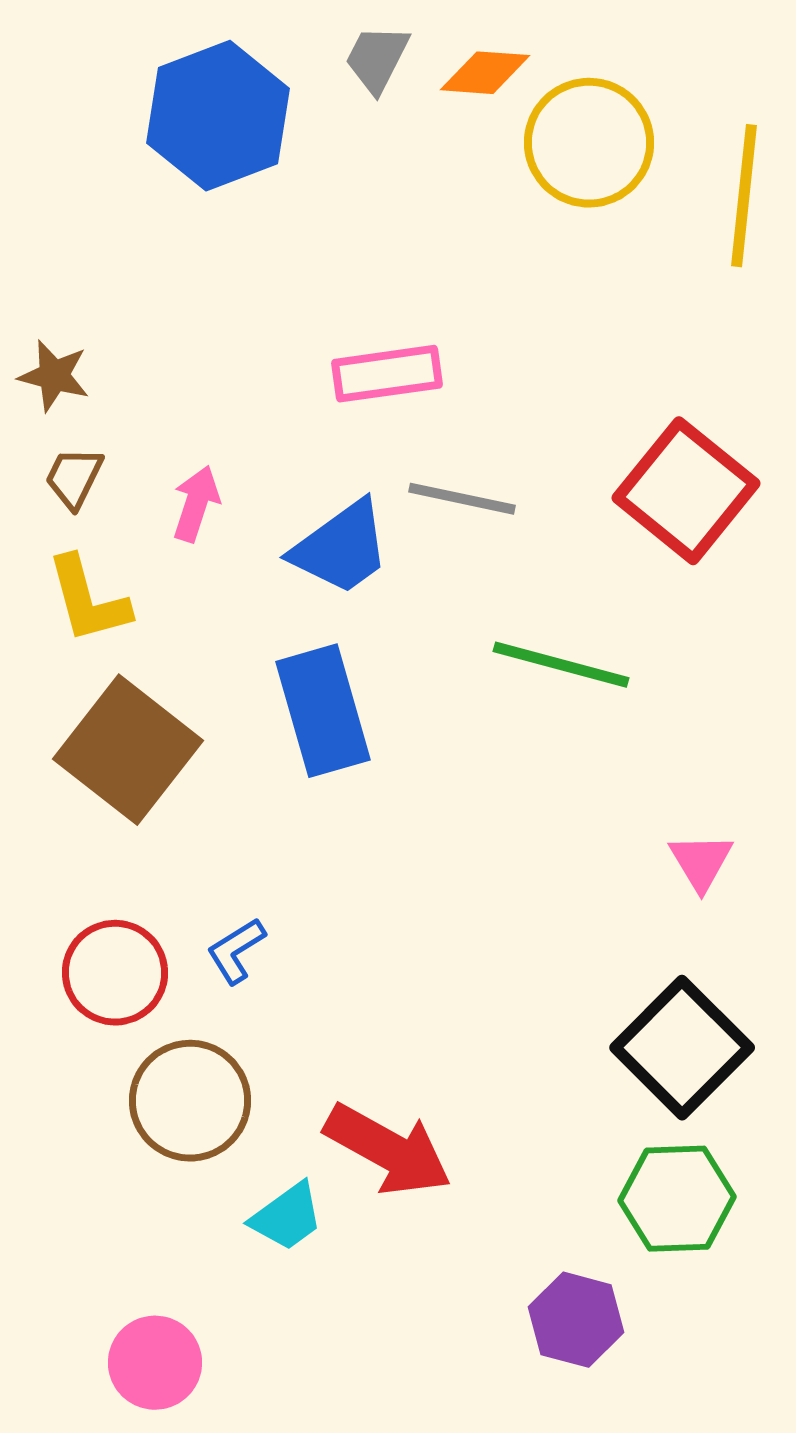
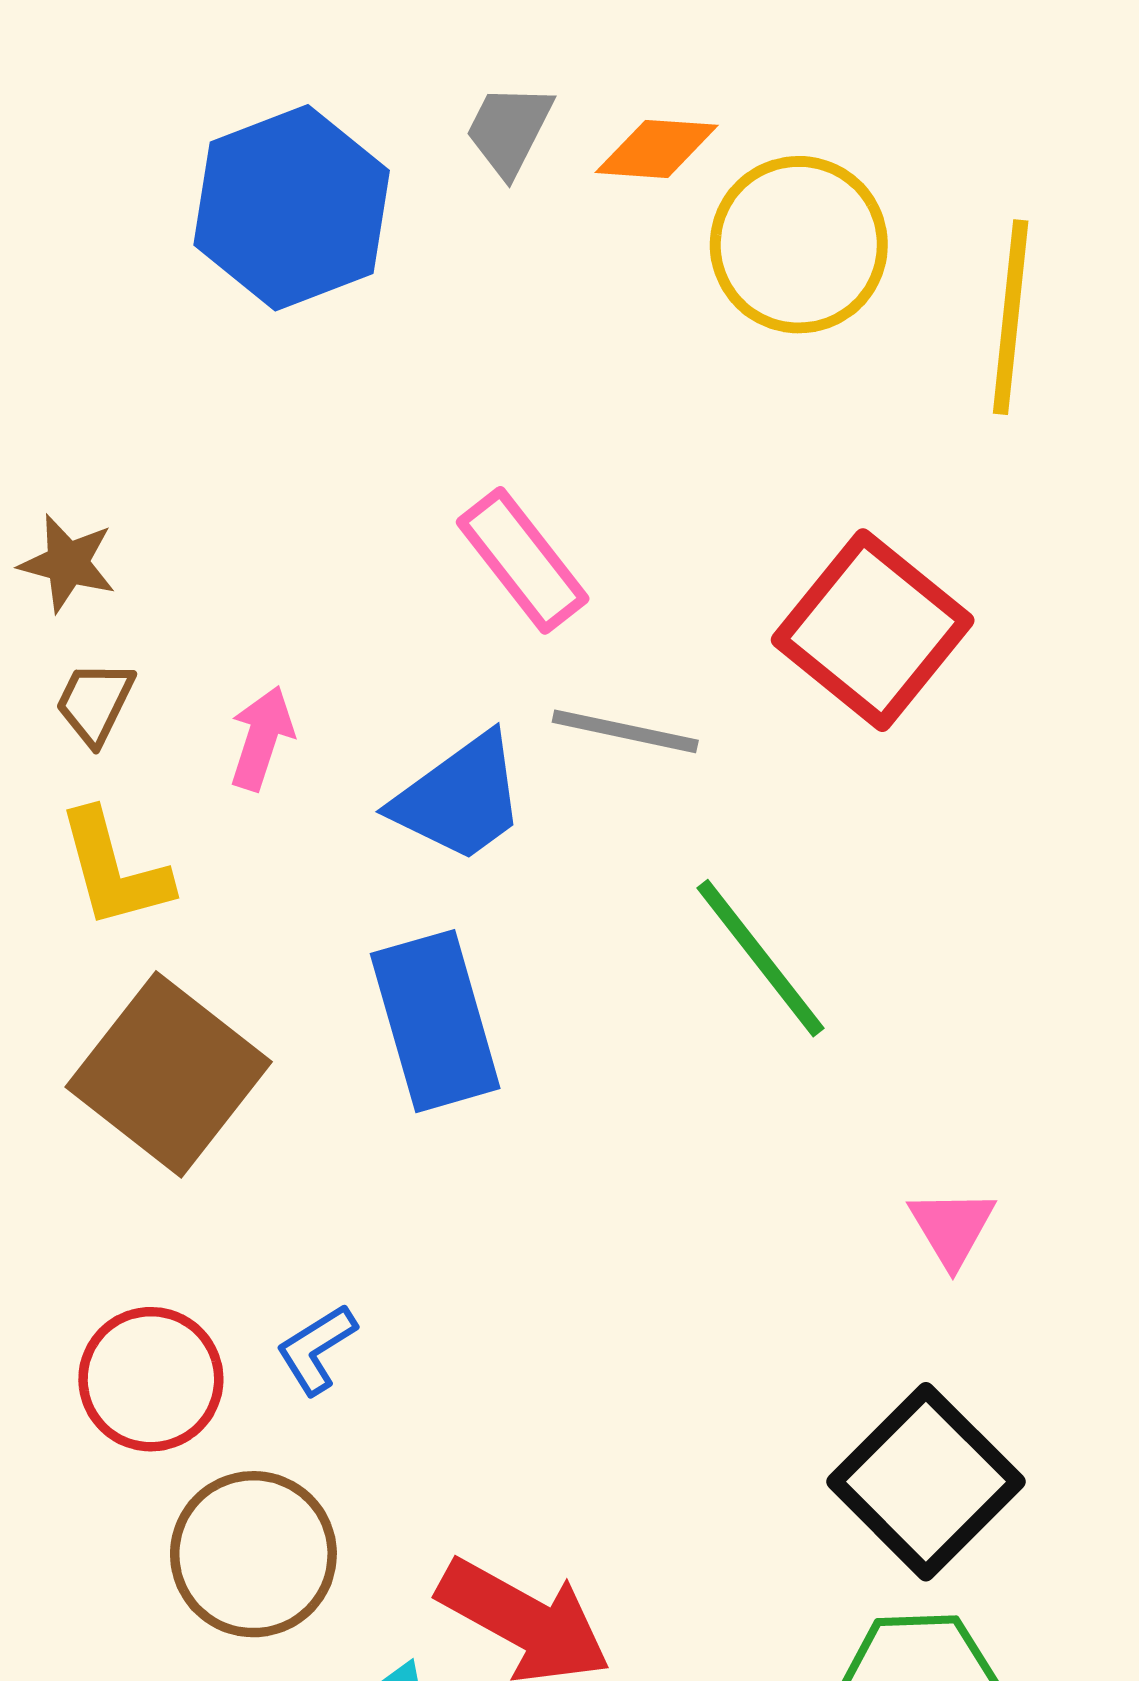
pink rectangle: (387, 374) -> (523, 560), turned 60
red square: (686, 491) -> (873, 630), moved
green line: (561, 665) -> (761, 958), turned 37

